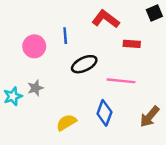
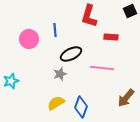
red L-shape: (106, 19) -> (89, 16), turned -110
gray star: (35, 88) -> (60, 74), moved
blue diamond: (104, 113) -> (81, 107), moved

